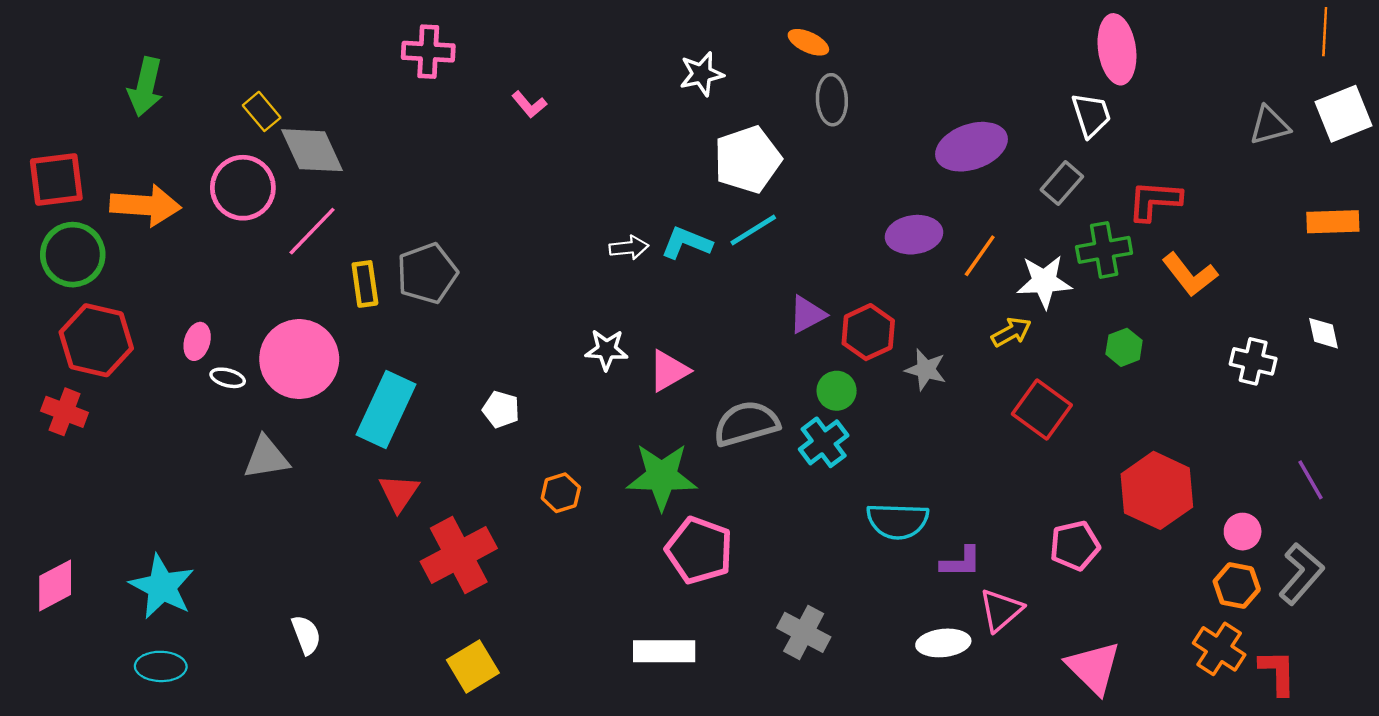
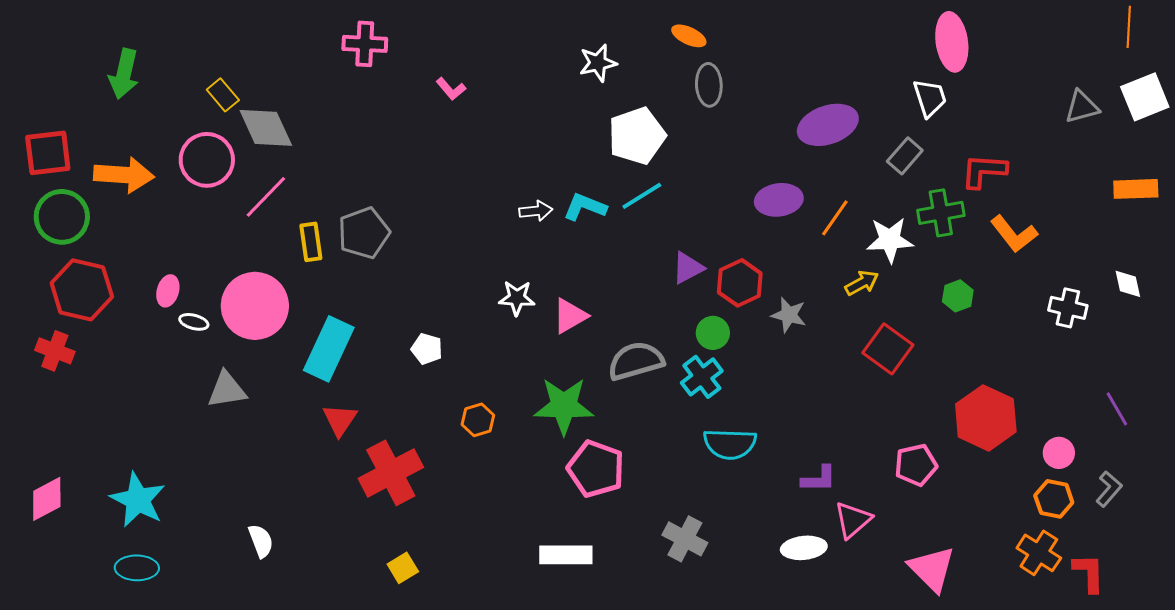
cyan semicircle: (898, 521) -> (730, 444), moved
gray L-shape: (1301, 574) -> (1109, 489), size x0.7
yellow square: (473, 666) -> (403, 568), size x0.7

